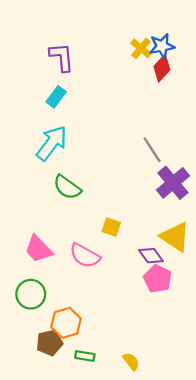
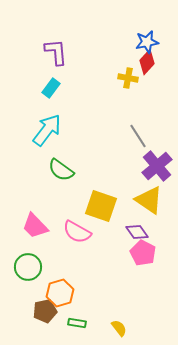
yellow cross: (141, 48) -> (128, 78), moved, turned -30
yellow square: (111, 227) -> (101, 206), size x1.8
yellow triangle: (175, 237) -> (149, 200), moved

